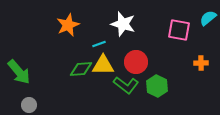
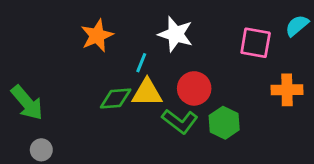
cyan line: (99, 44) -> (141, 63), turned -48
orange cross: (201, 63) -> (287, 90), size x1.5

